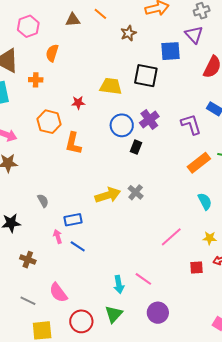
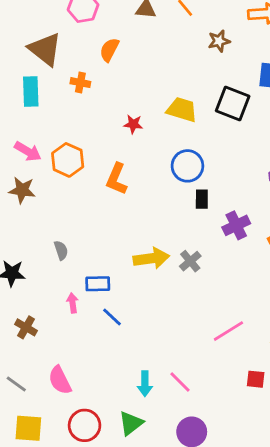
purple cross: (149, 120) -> (236, 225), moved
orange hexagon: (49, 122) -> (68, 160), moved
black rectangle: (136, 147) -> (202, 199), turned -32
blue line: (78, 246) -> (112, 317), moved

